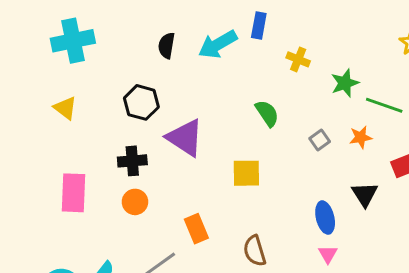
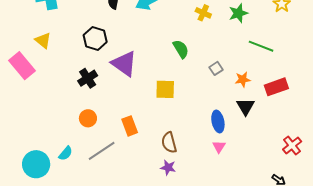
green star: (345, 83) -> (238, 13), moved
orange star: (361, 137) -> (243, 79), moved
black cross: (132, 161) -> (88, 78), turned -30
pink rectangle: (74, 193) -> (22, 66), moved, turned -44
orange circle: (135, 202) -> (88, 118), moved

